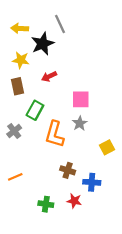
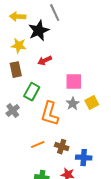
yellow square: (107, 147) -> (92, 103), moved
orange line: (15, 177) -> (38, 145), moved

